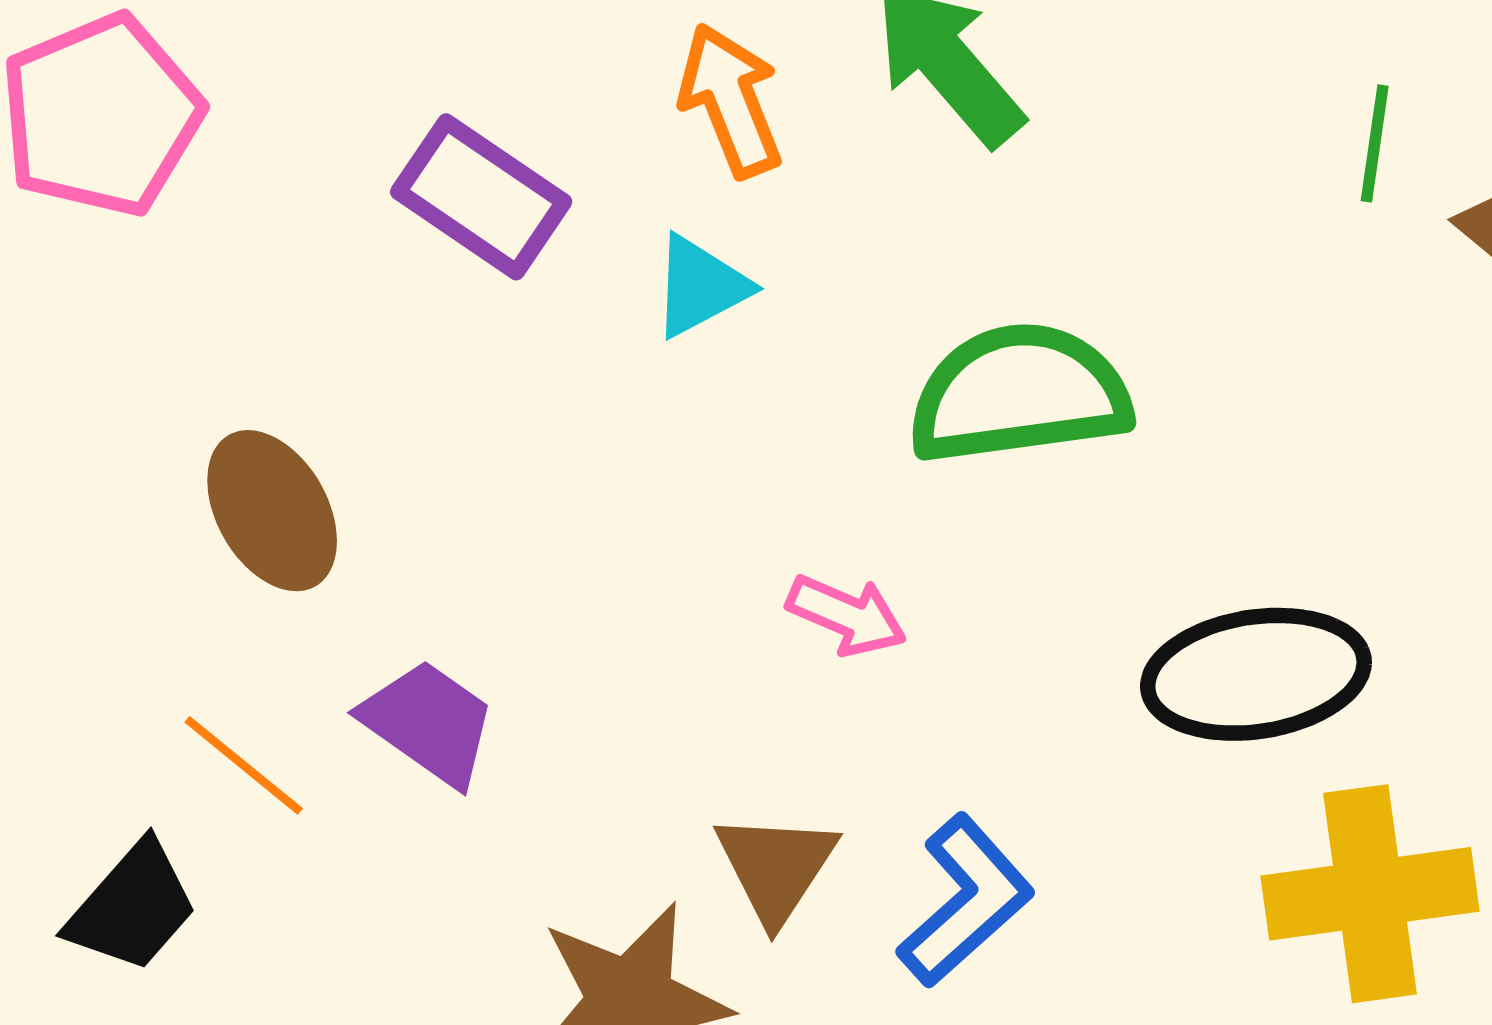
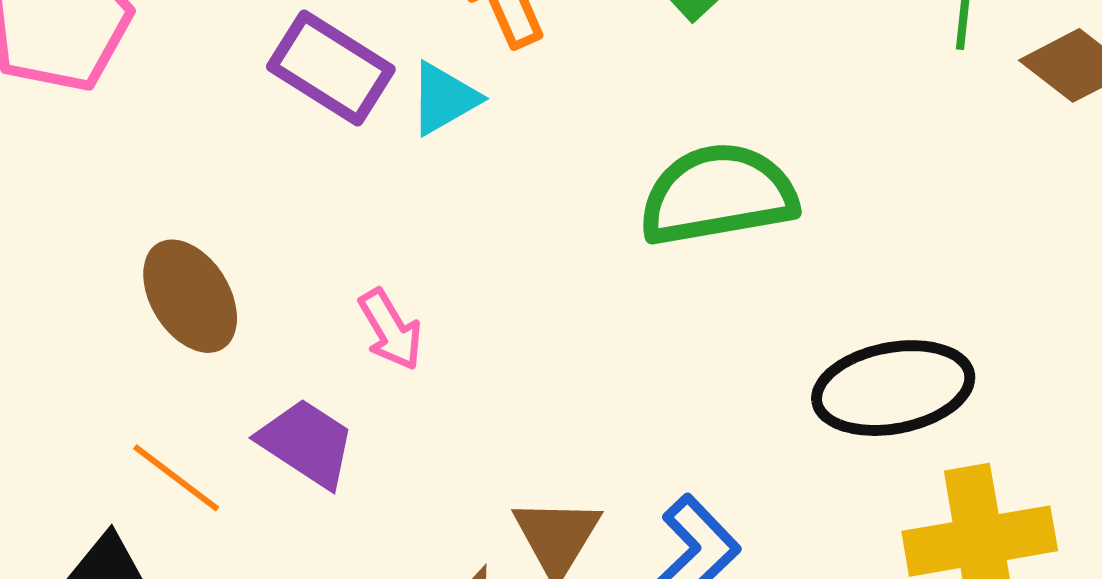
cyan triangle: (700, 286) -> (444, 98), moved
pink arrow: (847, 615) -> (391, 330), moved, turned 38

